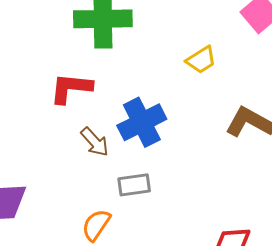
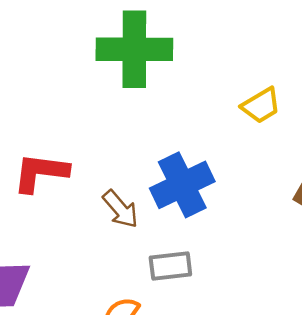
red L-shape: (71, 88) -> (41, 172), moved

